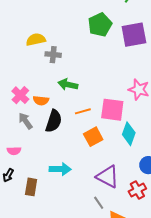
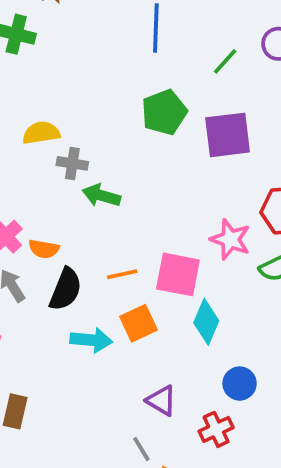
green arrow: (68, 84) -> (101, 196), moved
cyan arrow: (60, 169) -> (91, 340), moved
purple triangle: (108, 177) -> (161, 401), size x0.7

